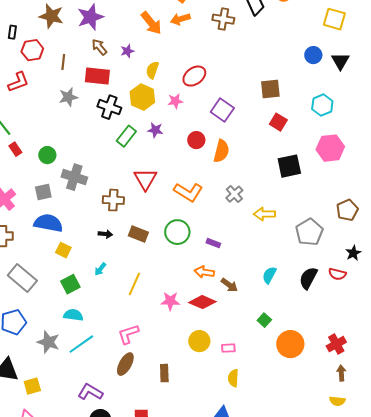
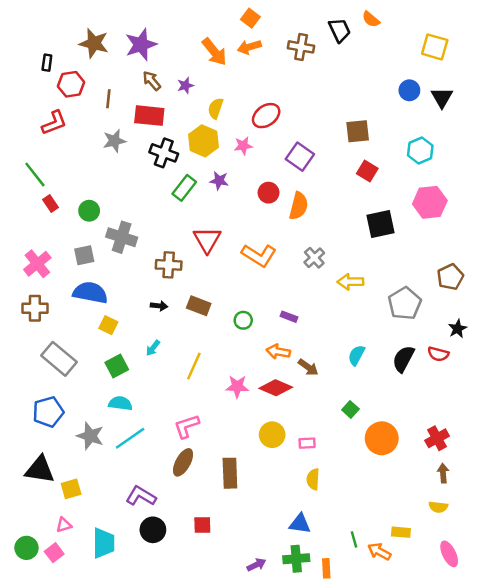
green circle: (177, 232) -> (243, 320), moved, size x0.6
brown rectangle: (164, 373) -> (230, 473), size x1.4

